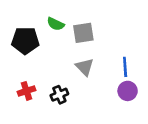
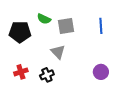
gray triangle: (85, 67) -> (58, 52), moved
blue line: (125, 67) -> (101, 26), moved

